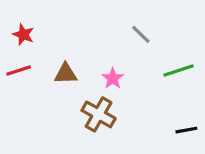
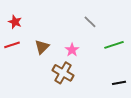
brown triangle: (66, 74) -> (42, 47), turned -42

